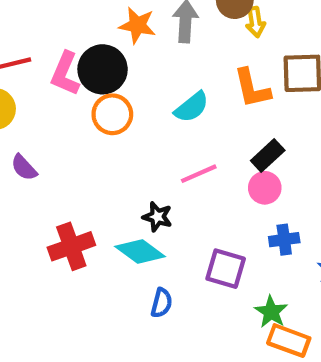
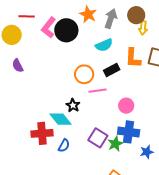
cyan semicircle: (192, 107) -> (104, 45), moved
orange circle: (112, 114) -> (84, 74), moved
black rectangle: (268, 156) -> (112, 70), moved
blue cross: (284, 240) -> (129, 132), size x1.5
red cross: (71, 246) -> (42, 133), moved
green star: (271, 312) -> (115, 144), moved

